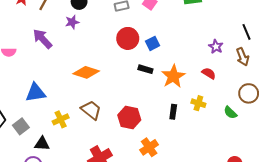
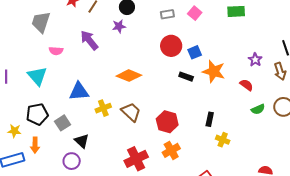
orange star: (173, 76) -> (214, 71), moved, turned -30
yellow cross: (198, 103) -> (223, 140), moved
green semicircle: (230, 113) -> (258, 109), moved, turned -72
yellow cross: (61, 119) -> (103, 108), moved
black triangle: (42, 144) -> (82, 141), turned 35
orange cross: (149, 147) -> (171, 150), moved

